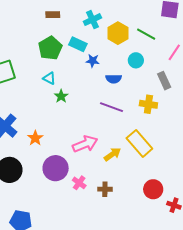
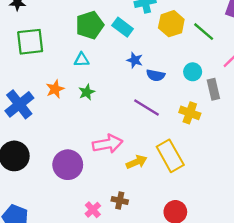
cyan circle: (136, 60) -> (193, 72), moved
blue star: (93, 61) -> (135, 60), moved
cyan triangle: (49, 78) -> (82, 60), turned -40
green star: (61, 96) -> (87, 92), moved
orange star: (35, 138) -> (55, 89), moved
pink cross: (79, 183) -> (93, 210), moved

